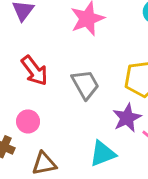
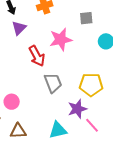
red arrow: (34, 71) -> (37, 56), moved

